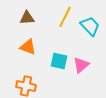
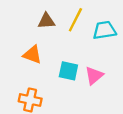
brown triangle: (27, 18) -> (46, 21), moved
cyan trapezoid: (90, 26) -> (105, 30), turned -55

